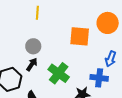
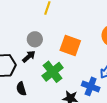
orange square: (80, 36) -> (70, 45), moved

